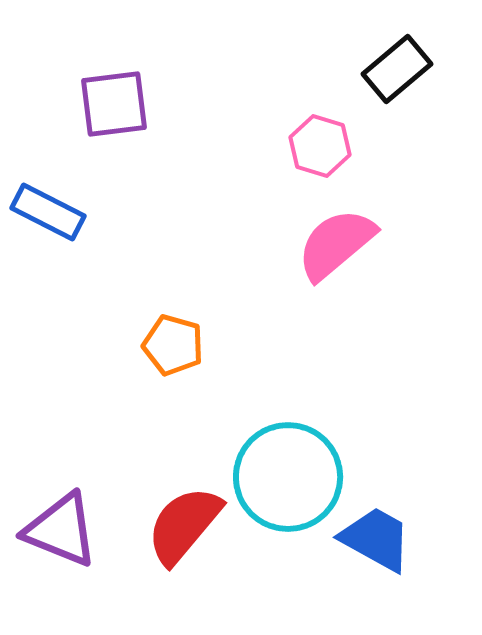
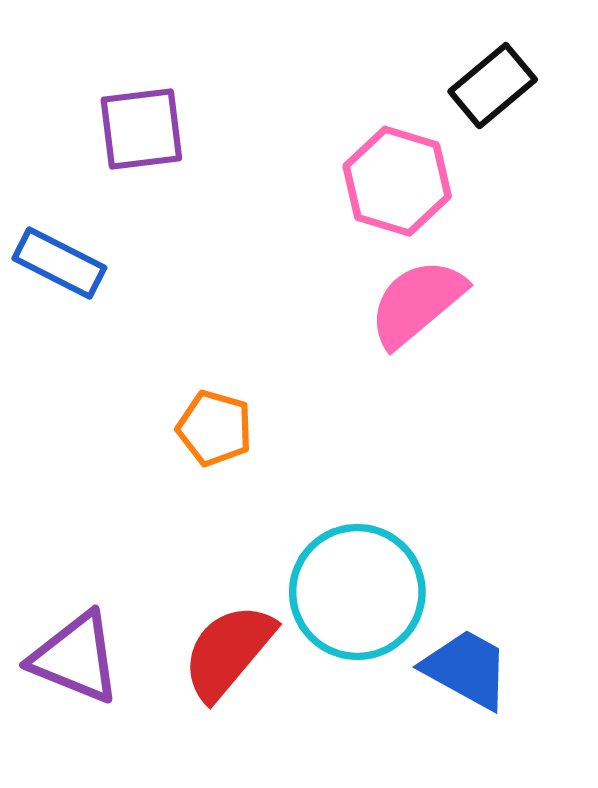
pink hexagon: (320, 146) -> (397, 181), size x1.4

